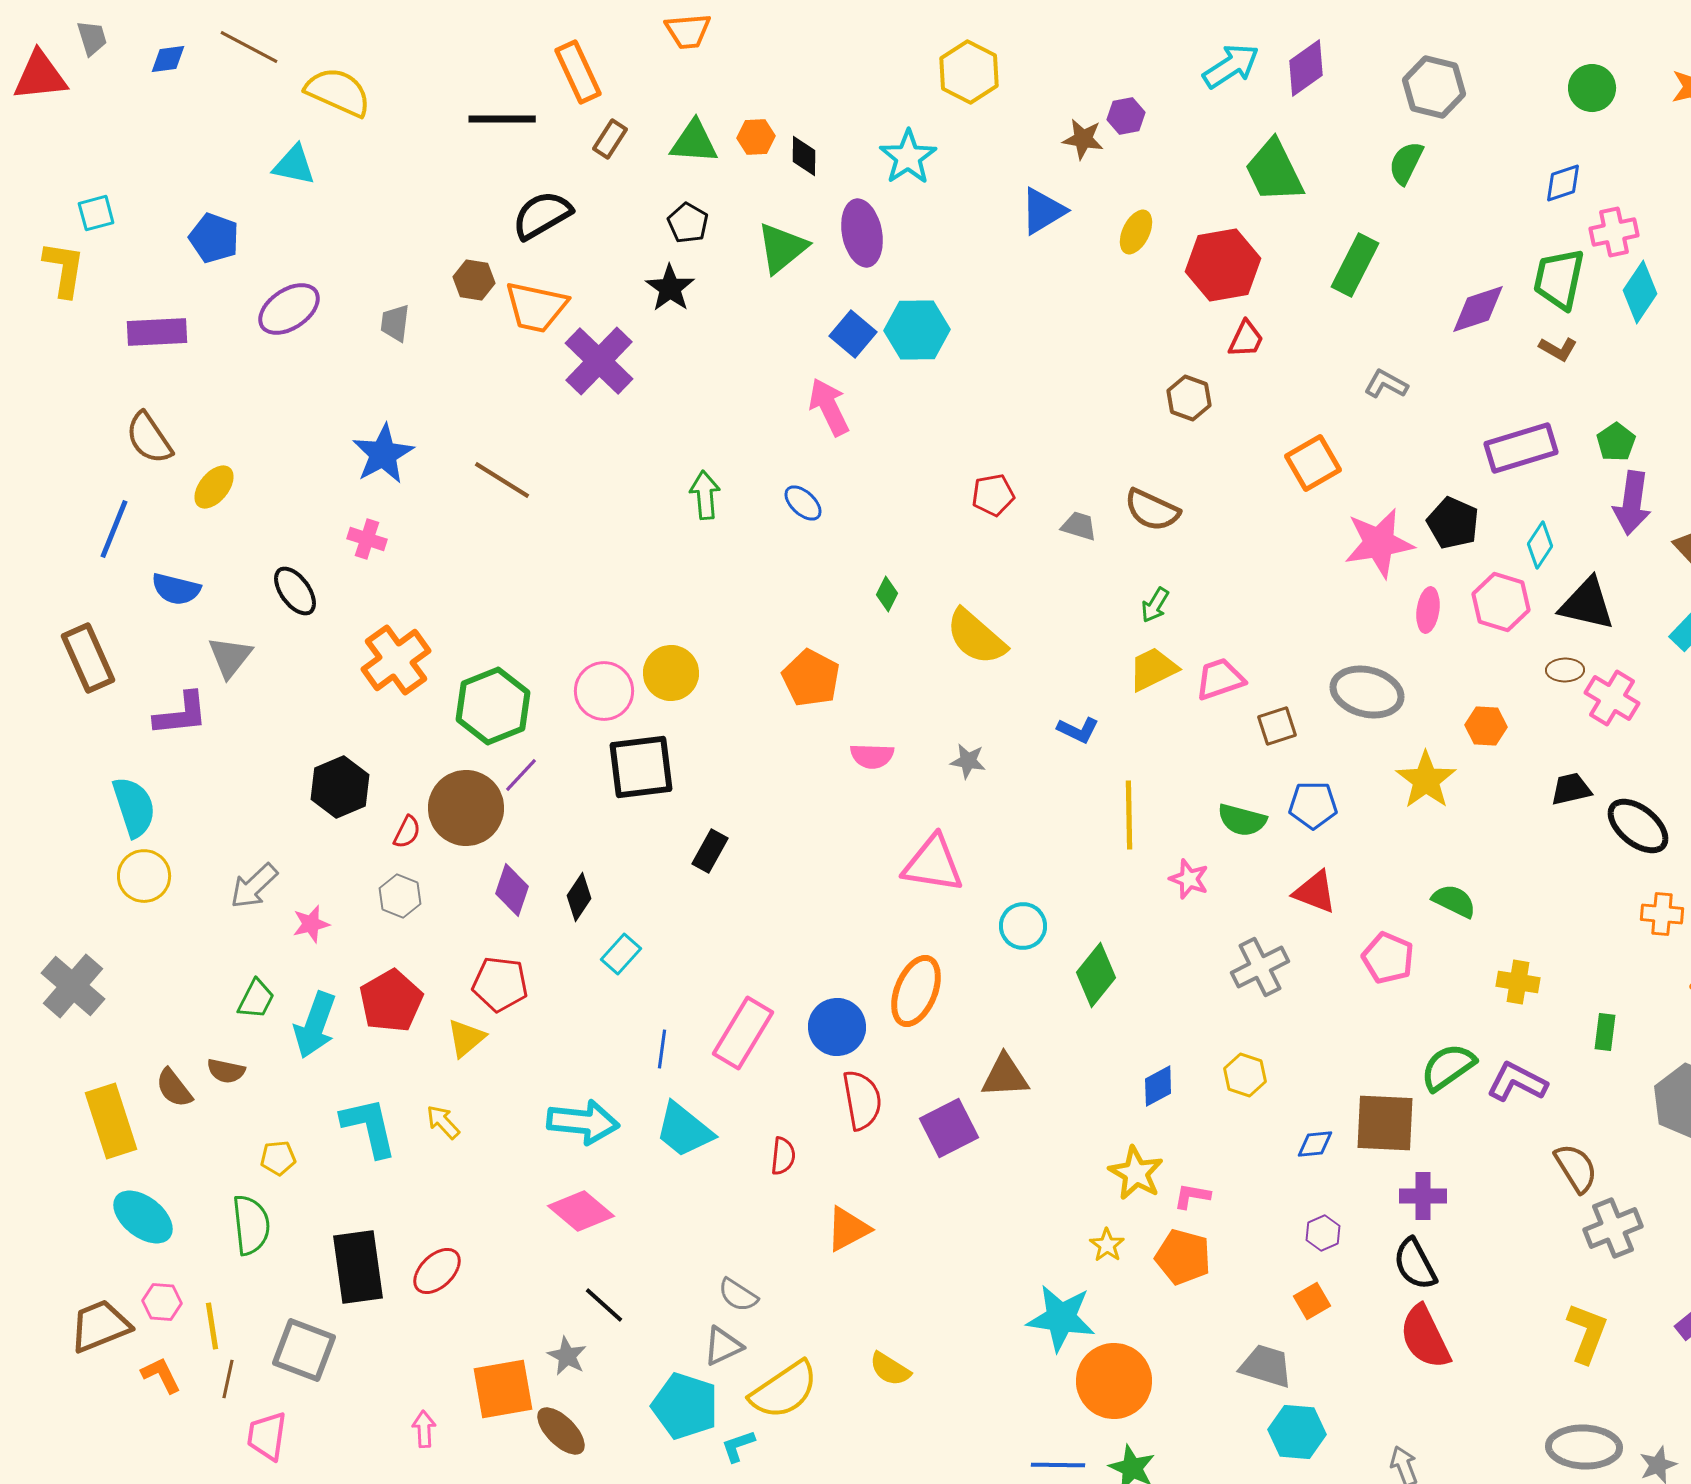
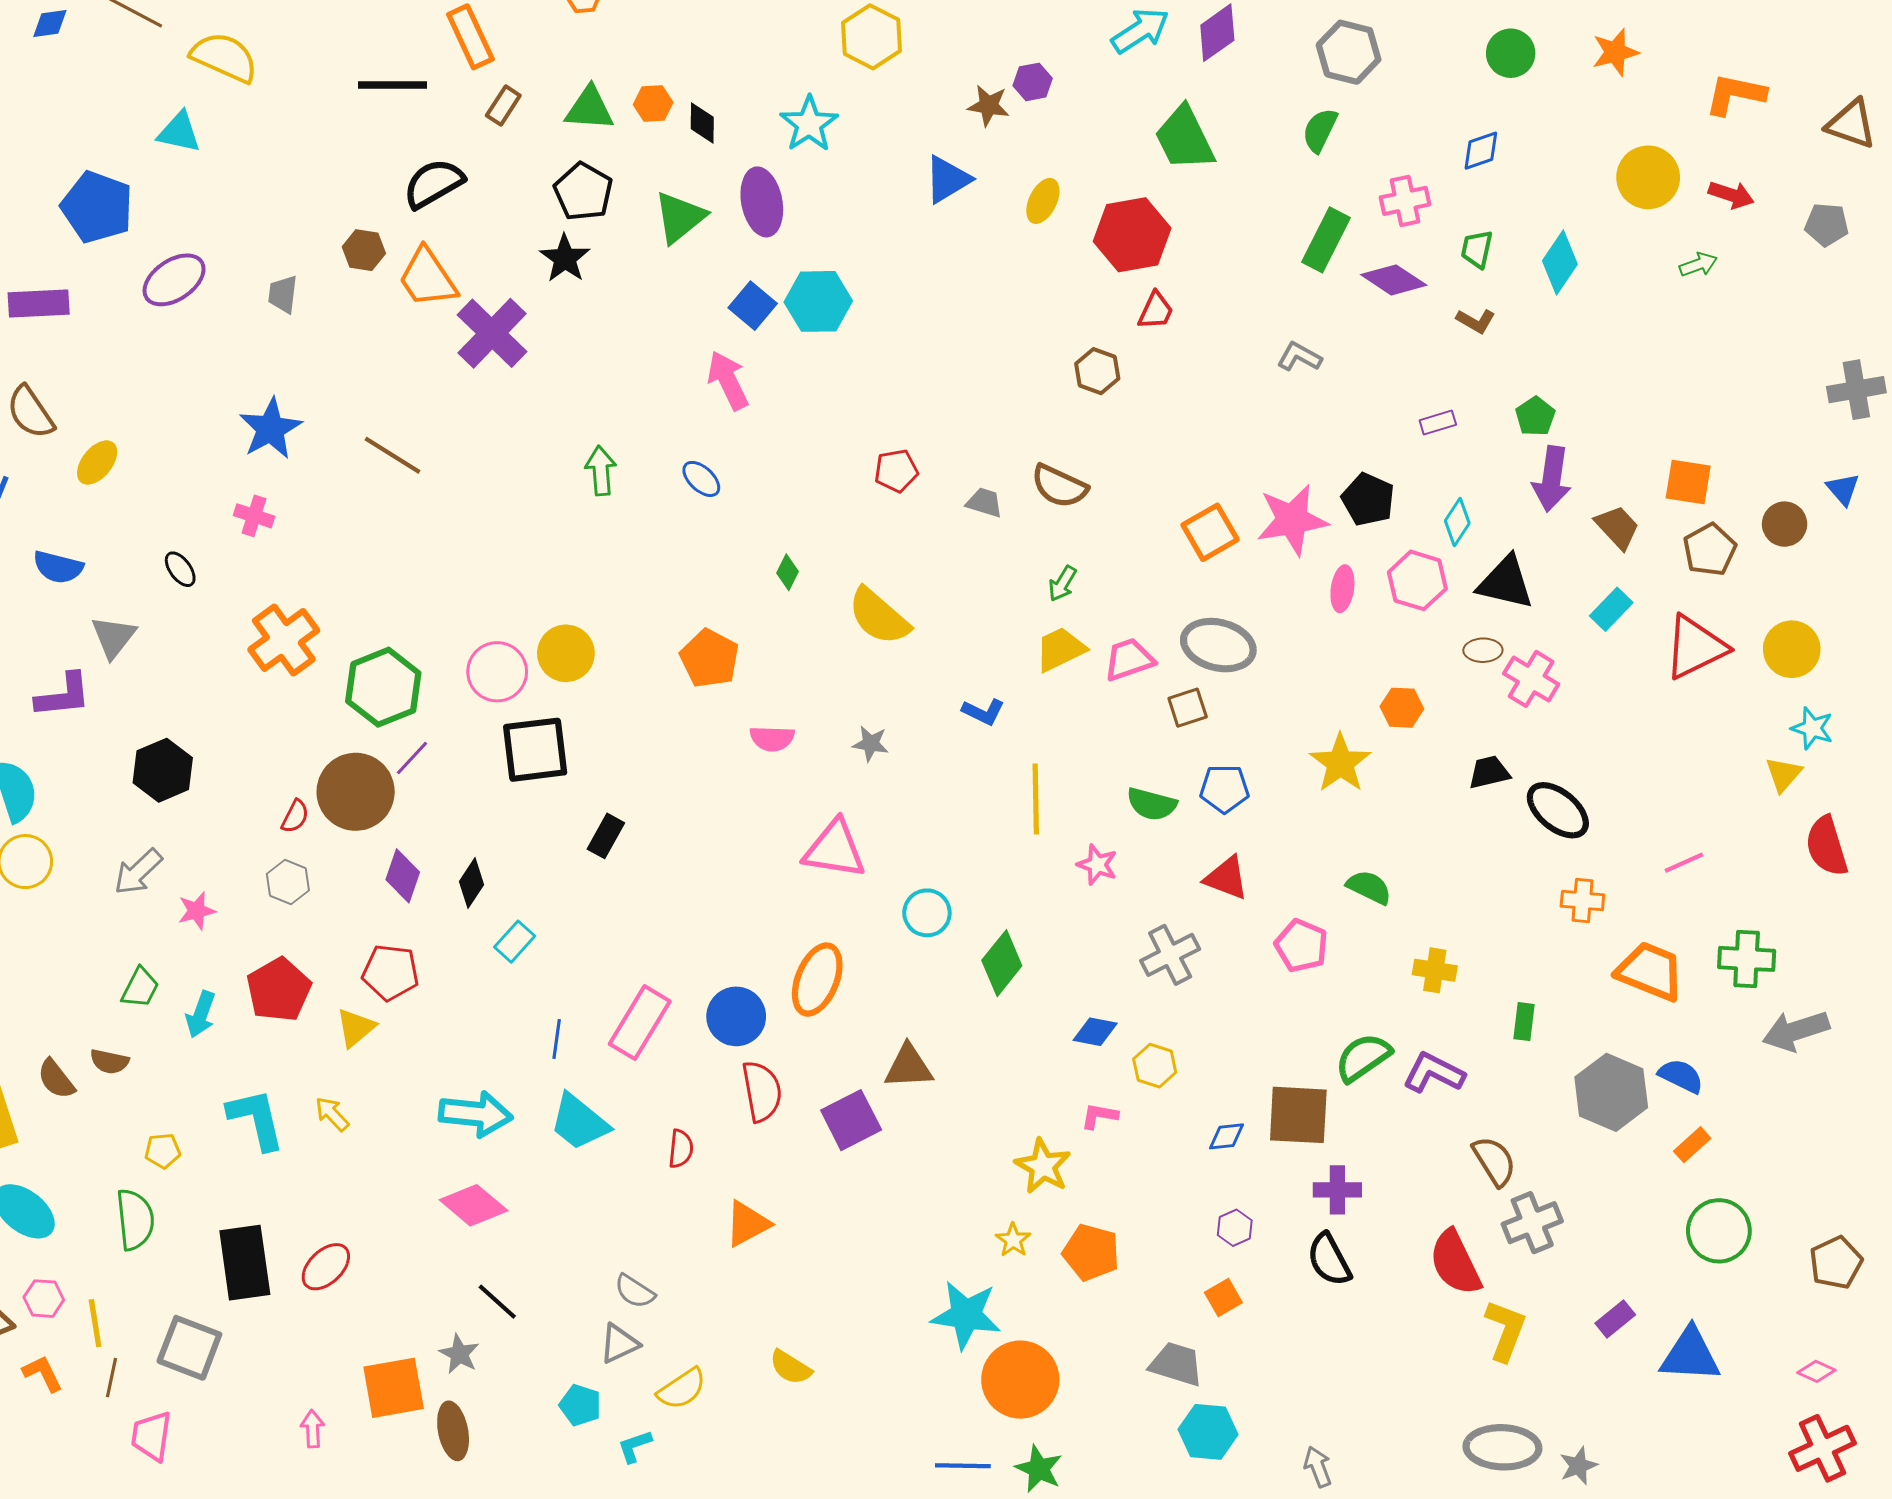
black pentagon: (688, 223) -> (583, 192), size x1.4
pink cross: (1614, 232) -> (1405, 201), moved
blue pentagon: (214, 238) -> (97, 207), size x1.4
green rectangle: (1355, 265) -> (1326, 240), moved
green trapezoid: (1559, 279) -> (1477, 249), size x0.6
orange trapezoid: (536, 307) -> (427, 278), turned 44
purple diamond: (1478, 309) -> (1394, 280), turned 52
purple rectangle: (1521, 448) -> (1438, 422), size x0.5
orange square: (1313, 463) -> (1210, 532), moved
black ellipse: (295, 591) -> (180, 569), size x0.7
gray ellipse: (1367, 692) -> (1218, 645), moved
black hexagon: (340, 787) -> (163, 770), moved
cyan arrow: (315, 1025) -> (201, 1014), size x0.7
blue diamond: (1158, 1086) -> (1095, 1032), moved, turned 39
pink L-shape: (1192, 1196) -> (1099, 1116), moved
red semicircle: (1425, 1337) -> (1455, 1263), moved
yellow semicircle: (784, 1390) -> (682, 1389), size x0.7
cyan pentagon: (685, 1406) -> (580, 1405), size x0.6
brown ellipse: (561, 1431) -> (453, 1431), turned 34

